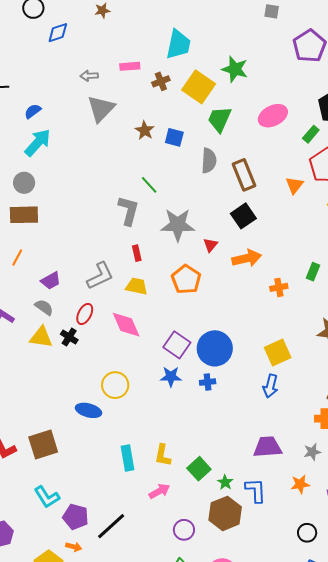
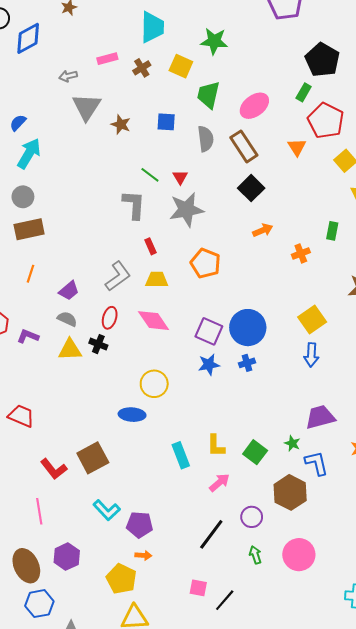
blue diamond: (58, 33) -> (28, 38), size x1.4
yellow square: (199, 87) -> (181, 66), size x0.7
pink ellipse: (273, 116) -> (254, 106), moved
brown star: (145, 130) -> (121, 124), moved
red triangle: (210, 245) -> (180, 177), moved
orange arrow: (247, 258) -> (263, 230), size x0.7
green star: (225, 482) -> (292, 443), moved
black line: (111, 526) -> (211, 534), moved

